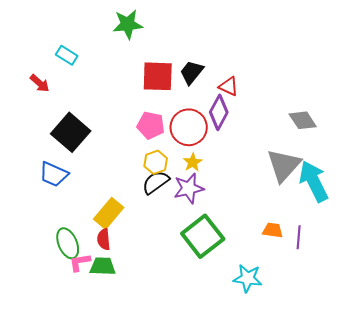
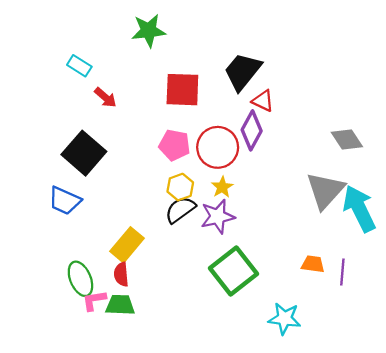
black trapezoid: (192, 72) -> (243, 71), moved, size x1.4
red arrow: (40, 83) -> (105, 97), moved

